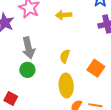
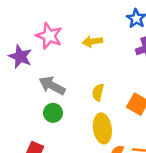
gray arrow: (28, 48) -> (52, 86), turned 135

